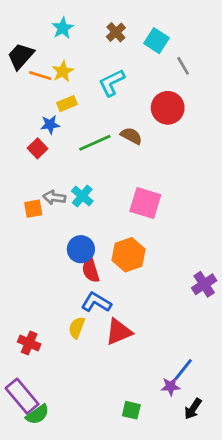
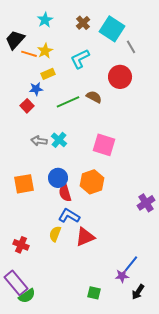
cyan square: (156, 41) -> (112, 29), size x1.4
orange square: (33, 209) -> (24, 184), moved, size x1.5

